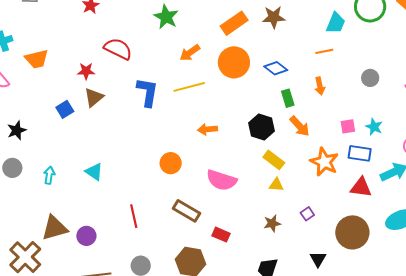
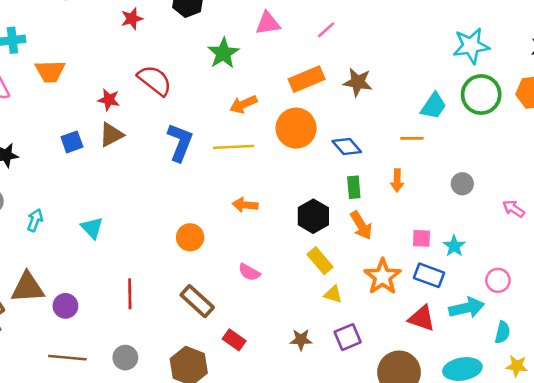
pink semicircle: (222, 180) -> (249, 272), size x0.6
yellow triangle: (276, 185) -> (333, 294), moved
purple square: (307, 214) -> (348, 337), size x1.5

